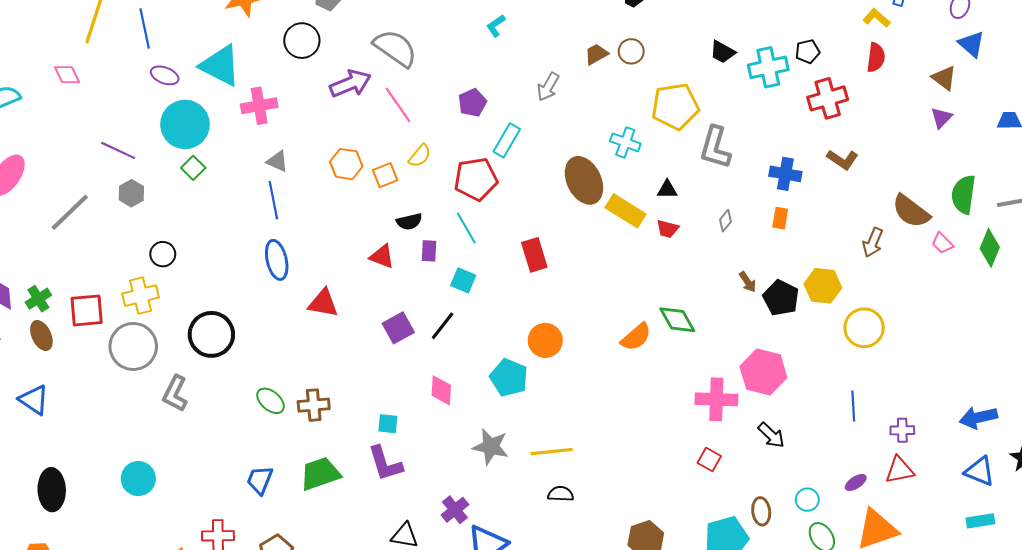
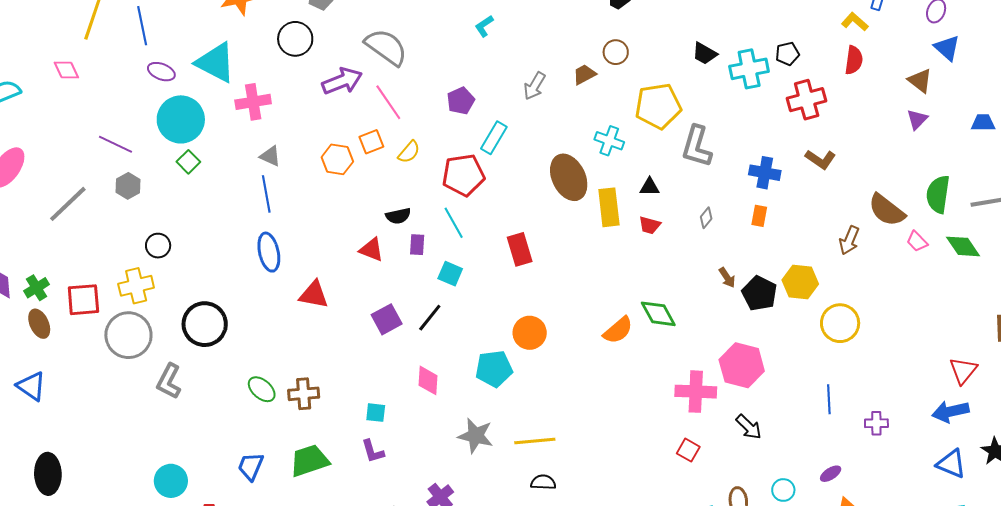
brown trapezoid: (596, 54) -> (584, 74), moved
orange square: (385, 175) -> (371, 142), moved
yellow rectangle: (626, 211) -> (609, 207), turned 51
green diamond: (990, 248) -> (963, 246), turned -57
cyan pentagon: (509, 378) -> (494, 369), turned -30
purple L-shape: (385, 464) -> (373, 451), size x0.7
red triangle: (900, 470) -> (963, 370), moved, turned -40
cyan circle: (138, 479) -> (171, 481), moved

